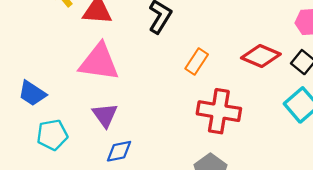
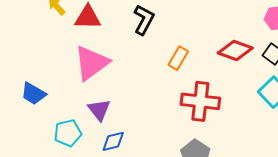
pink triangle: (99, 62) -> (91, 63), turned -42
cyan pentagon: (52, 135) -> (68, 133), moved

